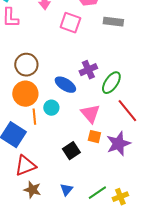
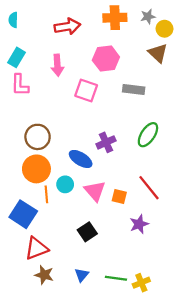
green ellipse: (111, 83) -> (148, 135), moved
pink triangle: (90, 114) -> (95, 191), moved
orange square: (94, 137) -> (119, 197), moved
purple star: (118, 144) -> (139, 224), size x0.7
green line: (97, 193) -> (116, 278), turned 42

